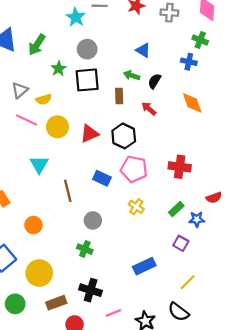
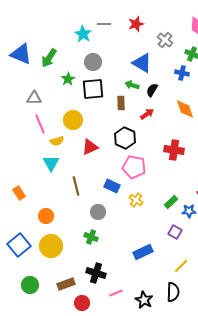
gray cross: (169, 13) -> (165, 40), moved, turned 35
blue triangle: (143, 50) -> (142, 63), size x1.5
gray triangle: (20, 90) -> (34, 98), turned 42
yellow semicircle: (44, 99) -> (57, 141), moved
red arrow: (149, 109) -> (147, 114), turned 104
pink line: (27, 120) -> (40, 124), turned 42
yellow circle: (57, 127) -> (73, 120), moved
red triangle: (89, 134) -> (90, 147), moved
red cross: (180, 167) -> (174, 150), moved
blue rectangle: (102, 178) -> (112, 186), moved
yellow circle: (39, 273) -> (51, 246), moved
black semicircle: (178, 312) -> (173, 292), turned -126

